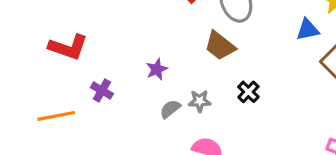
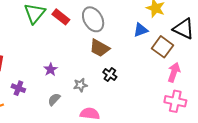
brown trapezoid: (220, 46) -> (100, 48), moved
gray semicircle: (170, 109) -> (54, 99), moved

